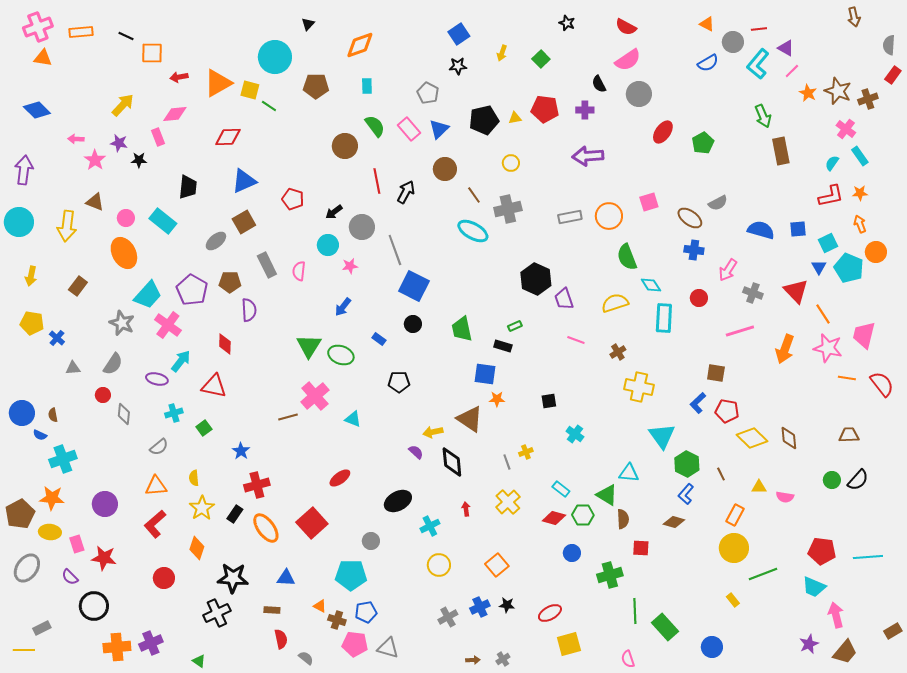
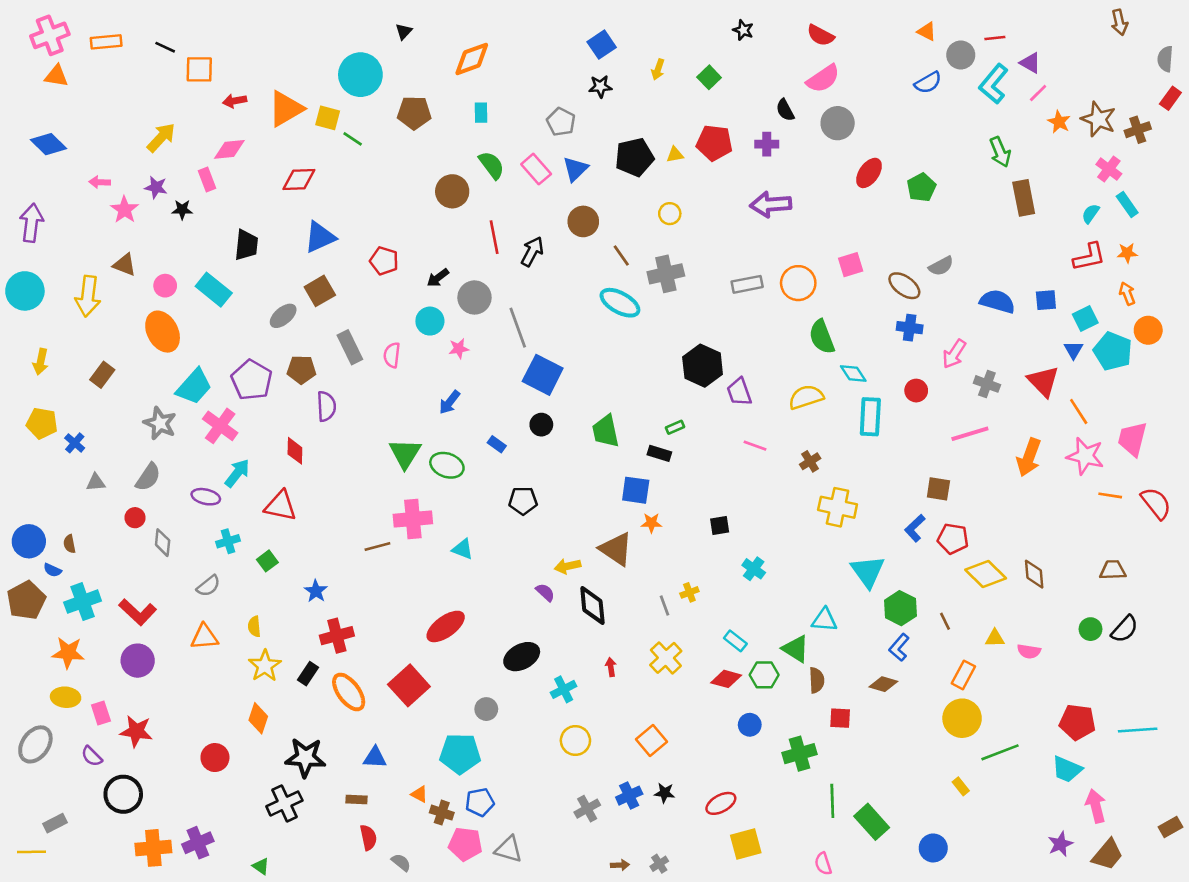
pink cross: (315, 396) -> (413, 519), turned 36
red ellipse: (340, 478) -> (446, 626), size x1.4
brown pentagon: (20, 514) -> (26, 600), moved
red L-shape: (155, 524) -> (138, 612), moved, turned -96

